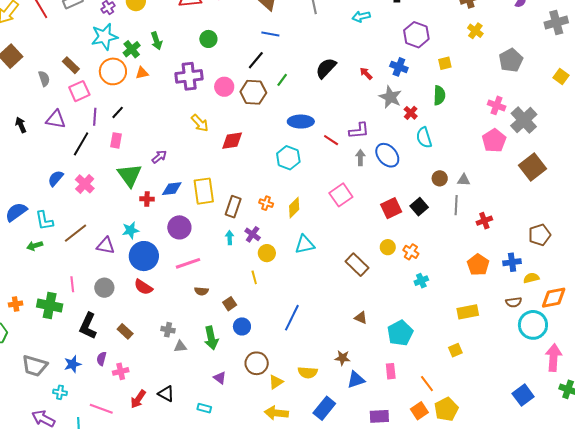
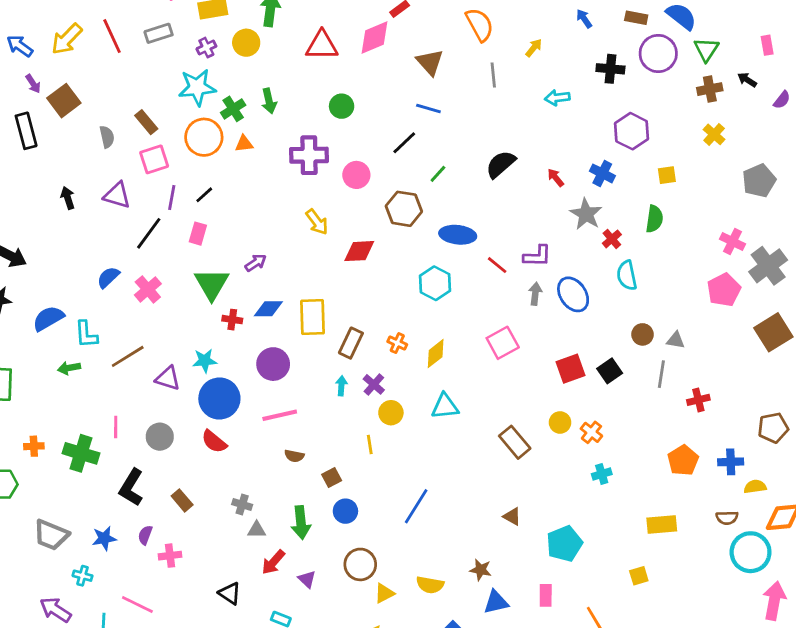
brown hexagon: (253, 92) -> (404, 209), moved
red arrow: (138, 399) -> (273, 562), moved

